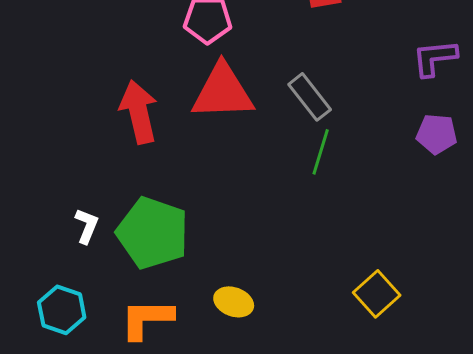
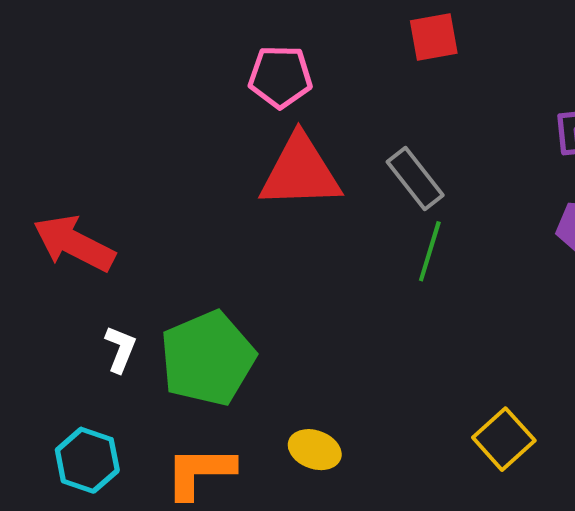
red arrow: (139, 112) -> (74, 243), moved, turned -50
green pentagon: (153, 233) -> (208, 358), turned 30

